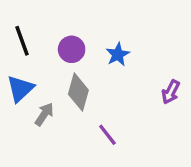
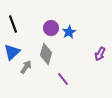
purple circle: (72, 49) -> (51, 28), moved

